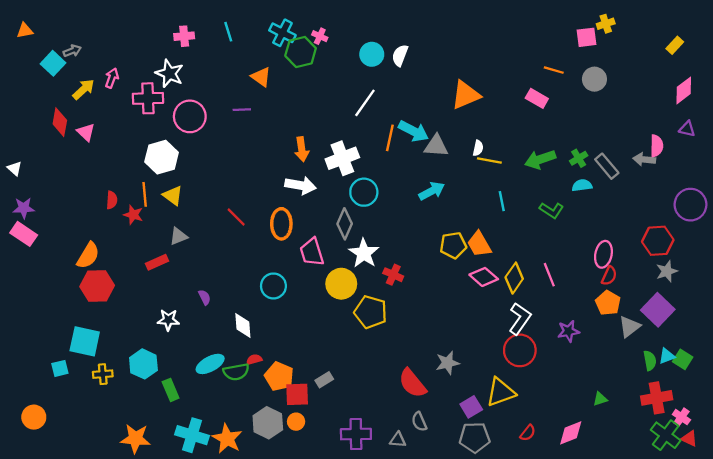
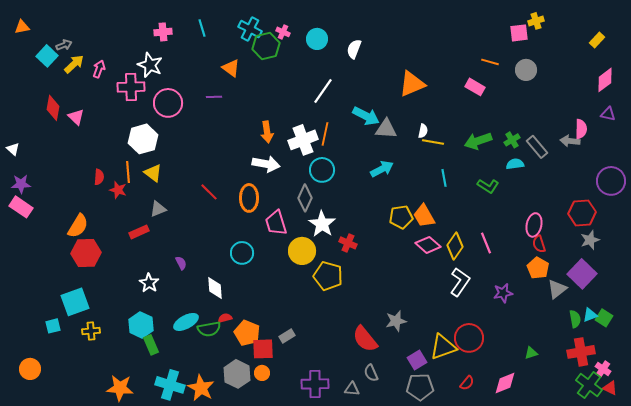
cyan circle: (372, 54) -> (317, 39), moved
yellow arrow: (84, 89) -> (74, 64), moved
orange line: (390, 138) -> (325, 134), moved
red semicircle: (609, 276) -> (539, 244), turned 138
white star: (168, 320) -> (149, 283), turned 30
cyan square: (85, 341) -> (75, 302), turned -32
red circle: (520, 350) -> (469, 338), moved
cyan hexagon: (143, 364) -> (141, 325), moved

